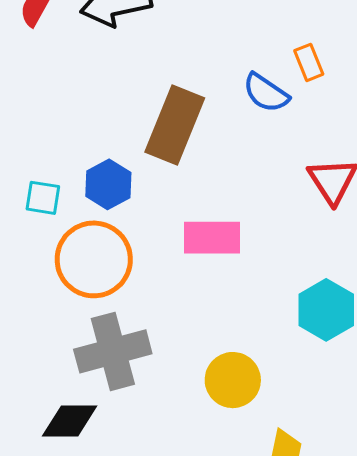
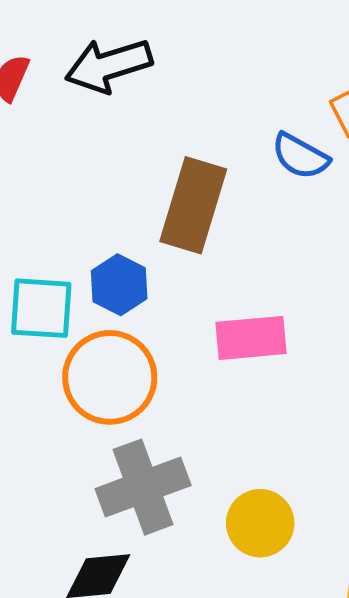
cyan square: (43, 198) -> (41, 308), size x1.5
yellow circle: (233, 380) -> (260, 523), moved

